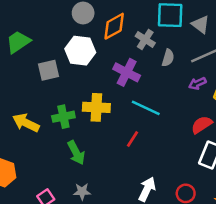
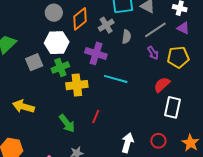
gray cross: (145, 39) -> (106, 25), turned 35
purple arrow: (197, 84) -> (153, 53), turned -88
green cross: (63, 117) -> (60, 67), moved
red line: (132, 139) -> (96, 117), moved

